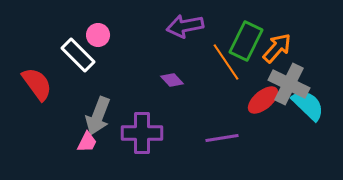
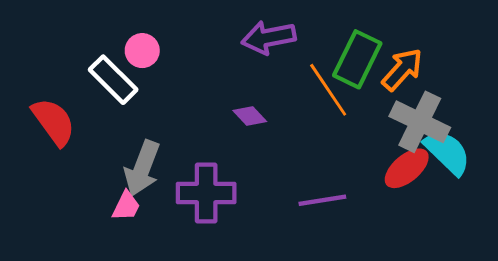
red ellipse: (263, 100) -> (407, 168), moved

